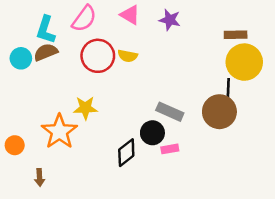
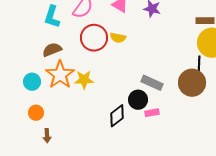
brown semicircle: (46, 52) -> (52, 50), moved
cyan circle: (21, 58) -> (32, 82), moved
orange star: (59, 132) -> (60, 75), moved
orange circle: (15, 145) -> (36, 113), moved

